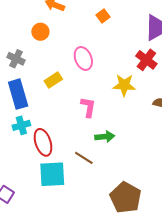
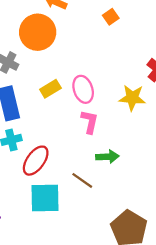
orange circle: (40, 32) -> (38, 32), size x1.8
pink ellipse: (83, 58) -> (83, 89), moved
red ellipse: (43, 142) -> (36, 161), turned 52

